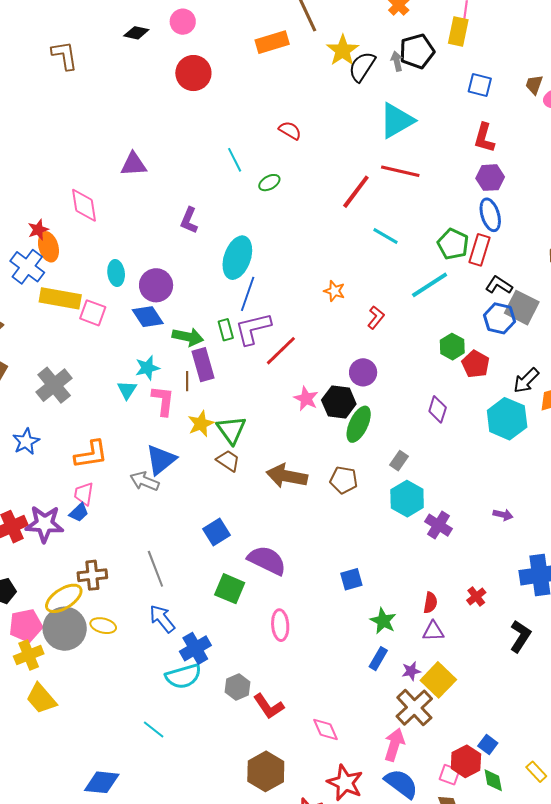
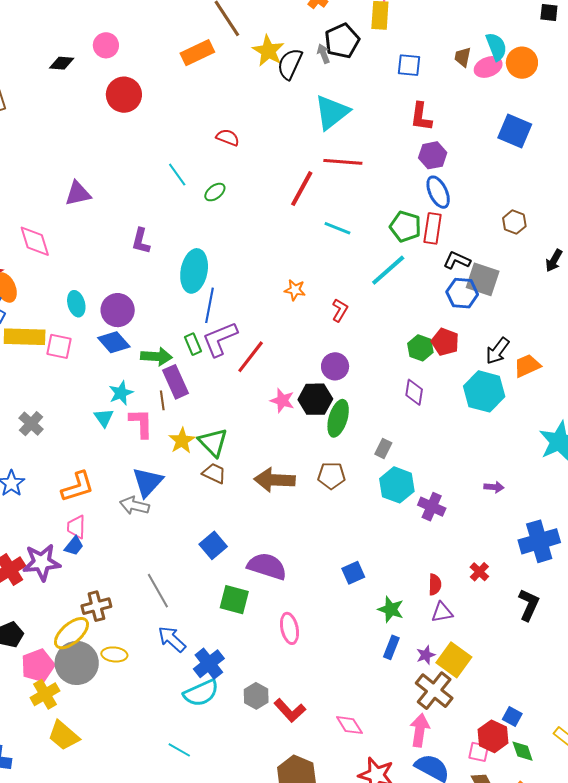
green hexagon: (452, 347) -> (420, 348), moved
gray cross: (54, 385) -> (31, 424), size x0.7

